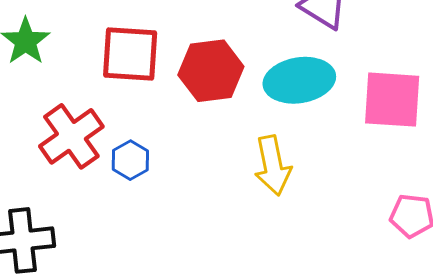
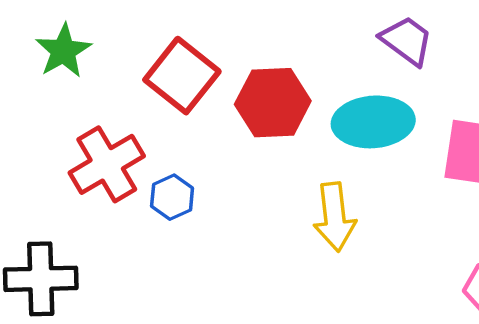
red square: (130, 54) -> (182, 76), turned 30

